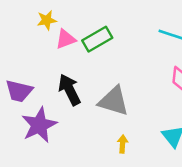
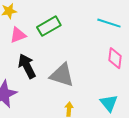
pink triangle: (66, 39) -> (18, 35), moved

